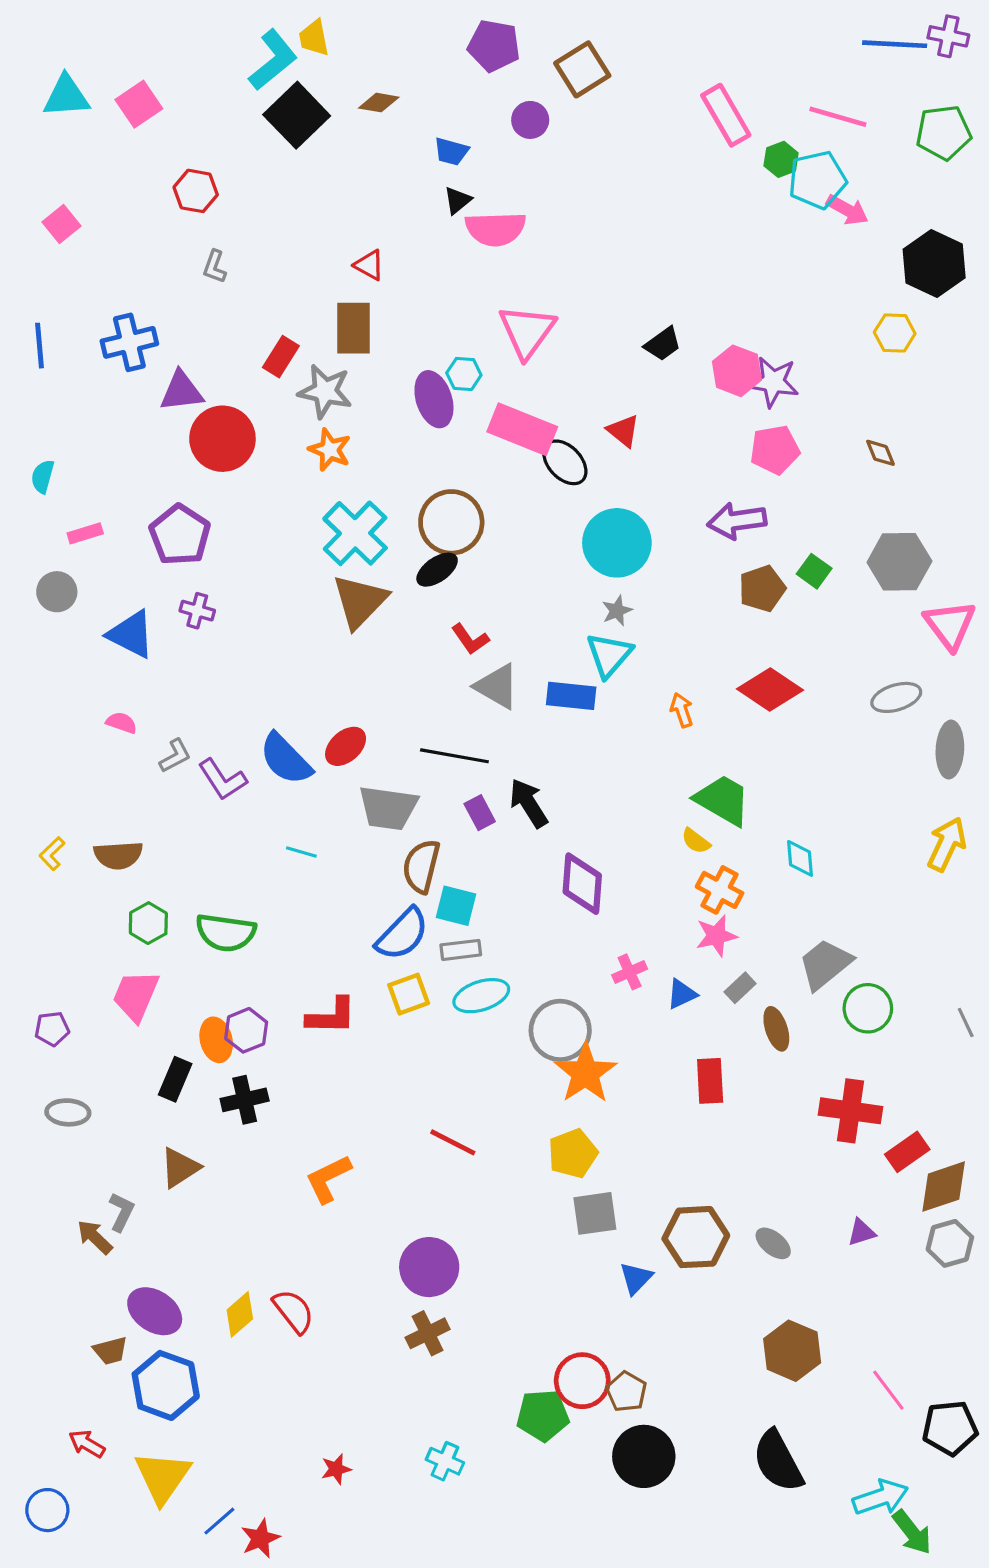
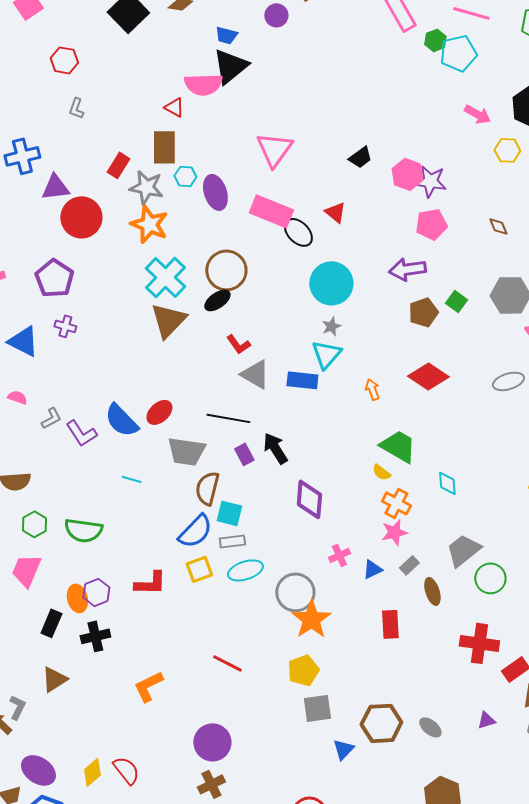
black triangle: (458, 200) -> (230, 66), size x2.0
pink arrow: (847, 210) -> (477, 114), moved
pink semicircle: (495, 229) -> (203, 84), moved
cyan hexagon: (464, 374) -> (185, 176), moved
orange star: (330, 450) -> (149, 224), size x1.4

